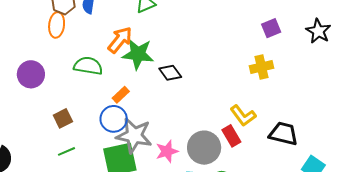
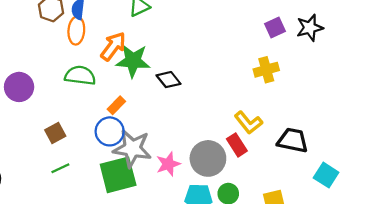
orange ellipse: (57, 25) -> (76, 31), moved
black star: (318, 31) -> (310, 28), moved, turned 30

